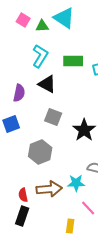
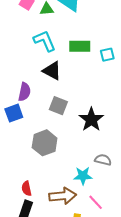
cyan L-shape: (40, 56) -> (45, 41), turned -55
purple semicircle: (19, 93) -> (24, 92), moved
brown arrow: (49, 189) -> (63, 196), moved

